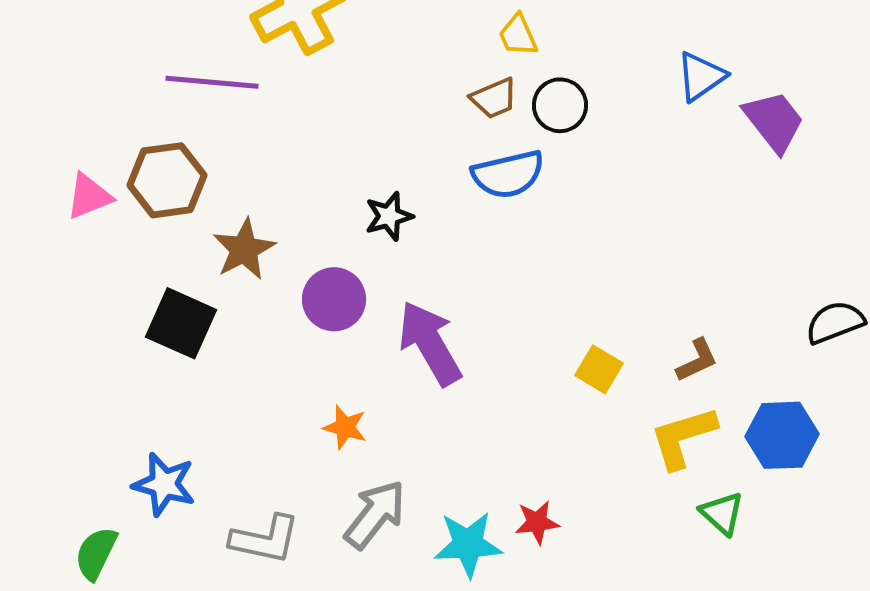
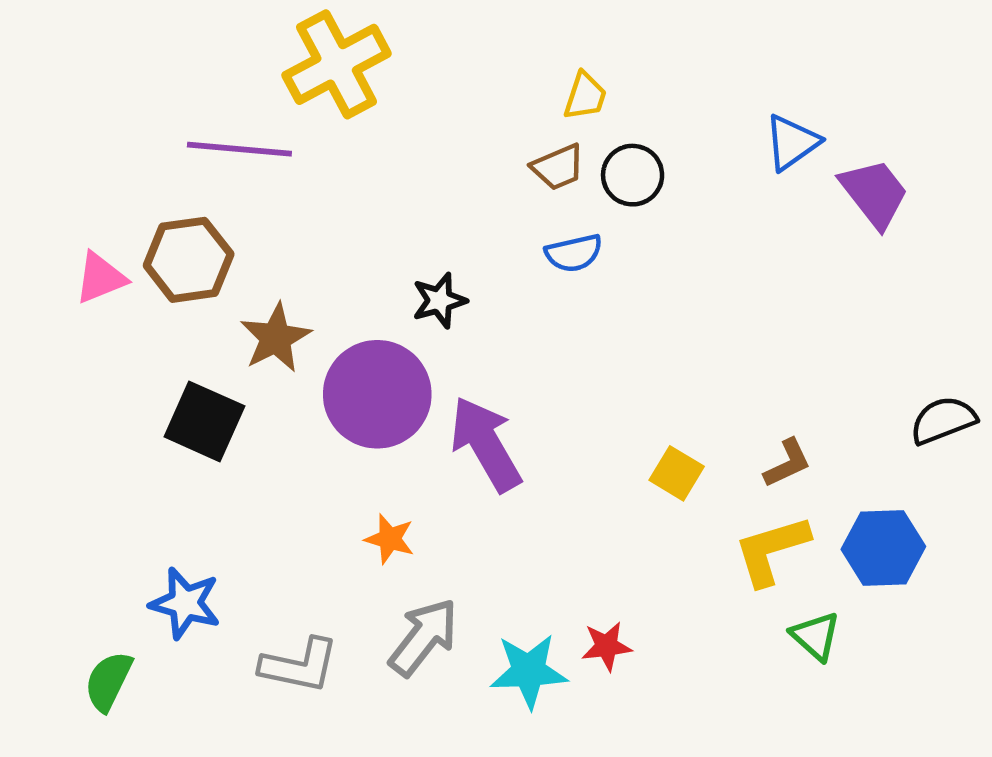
yellow trapezoid: (518, 35) -> (585, 96), turned -138
blue semicircle: (508, 174) -> (574, 253), size x0.7
purple circle: (334, 299) -> (377, 394), size x1.5

